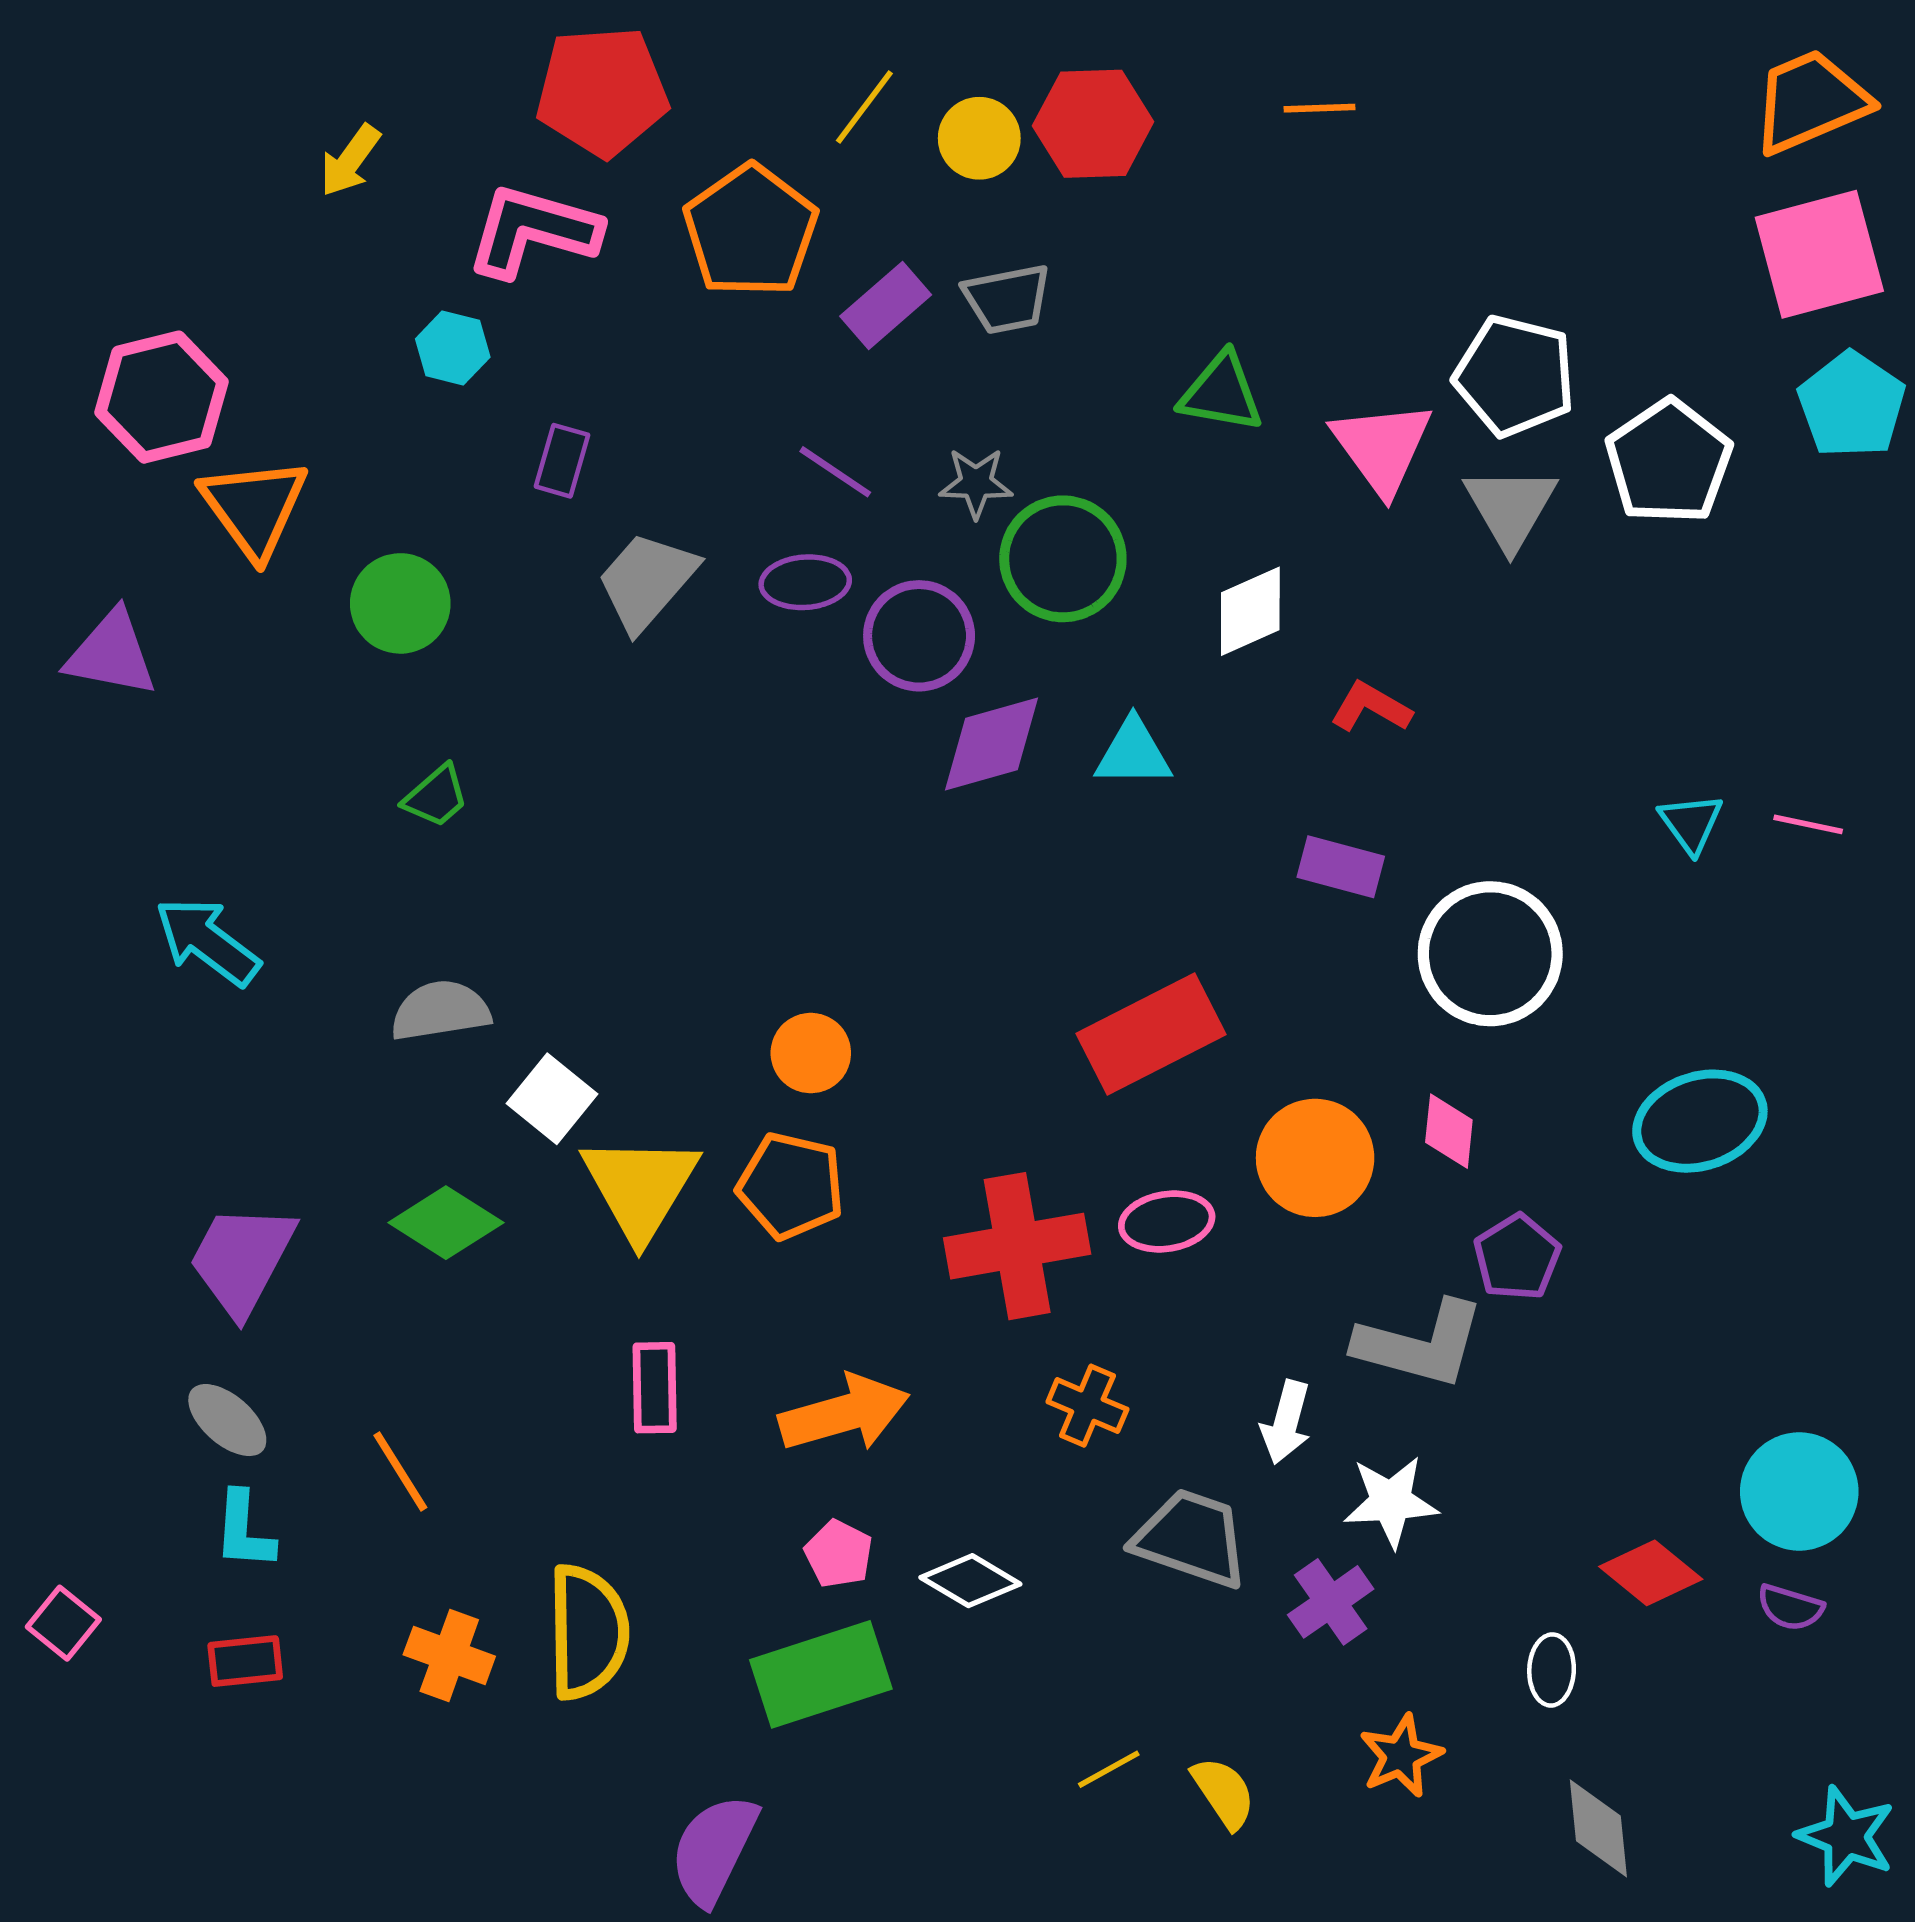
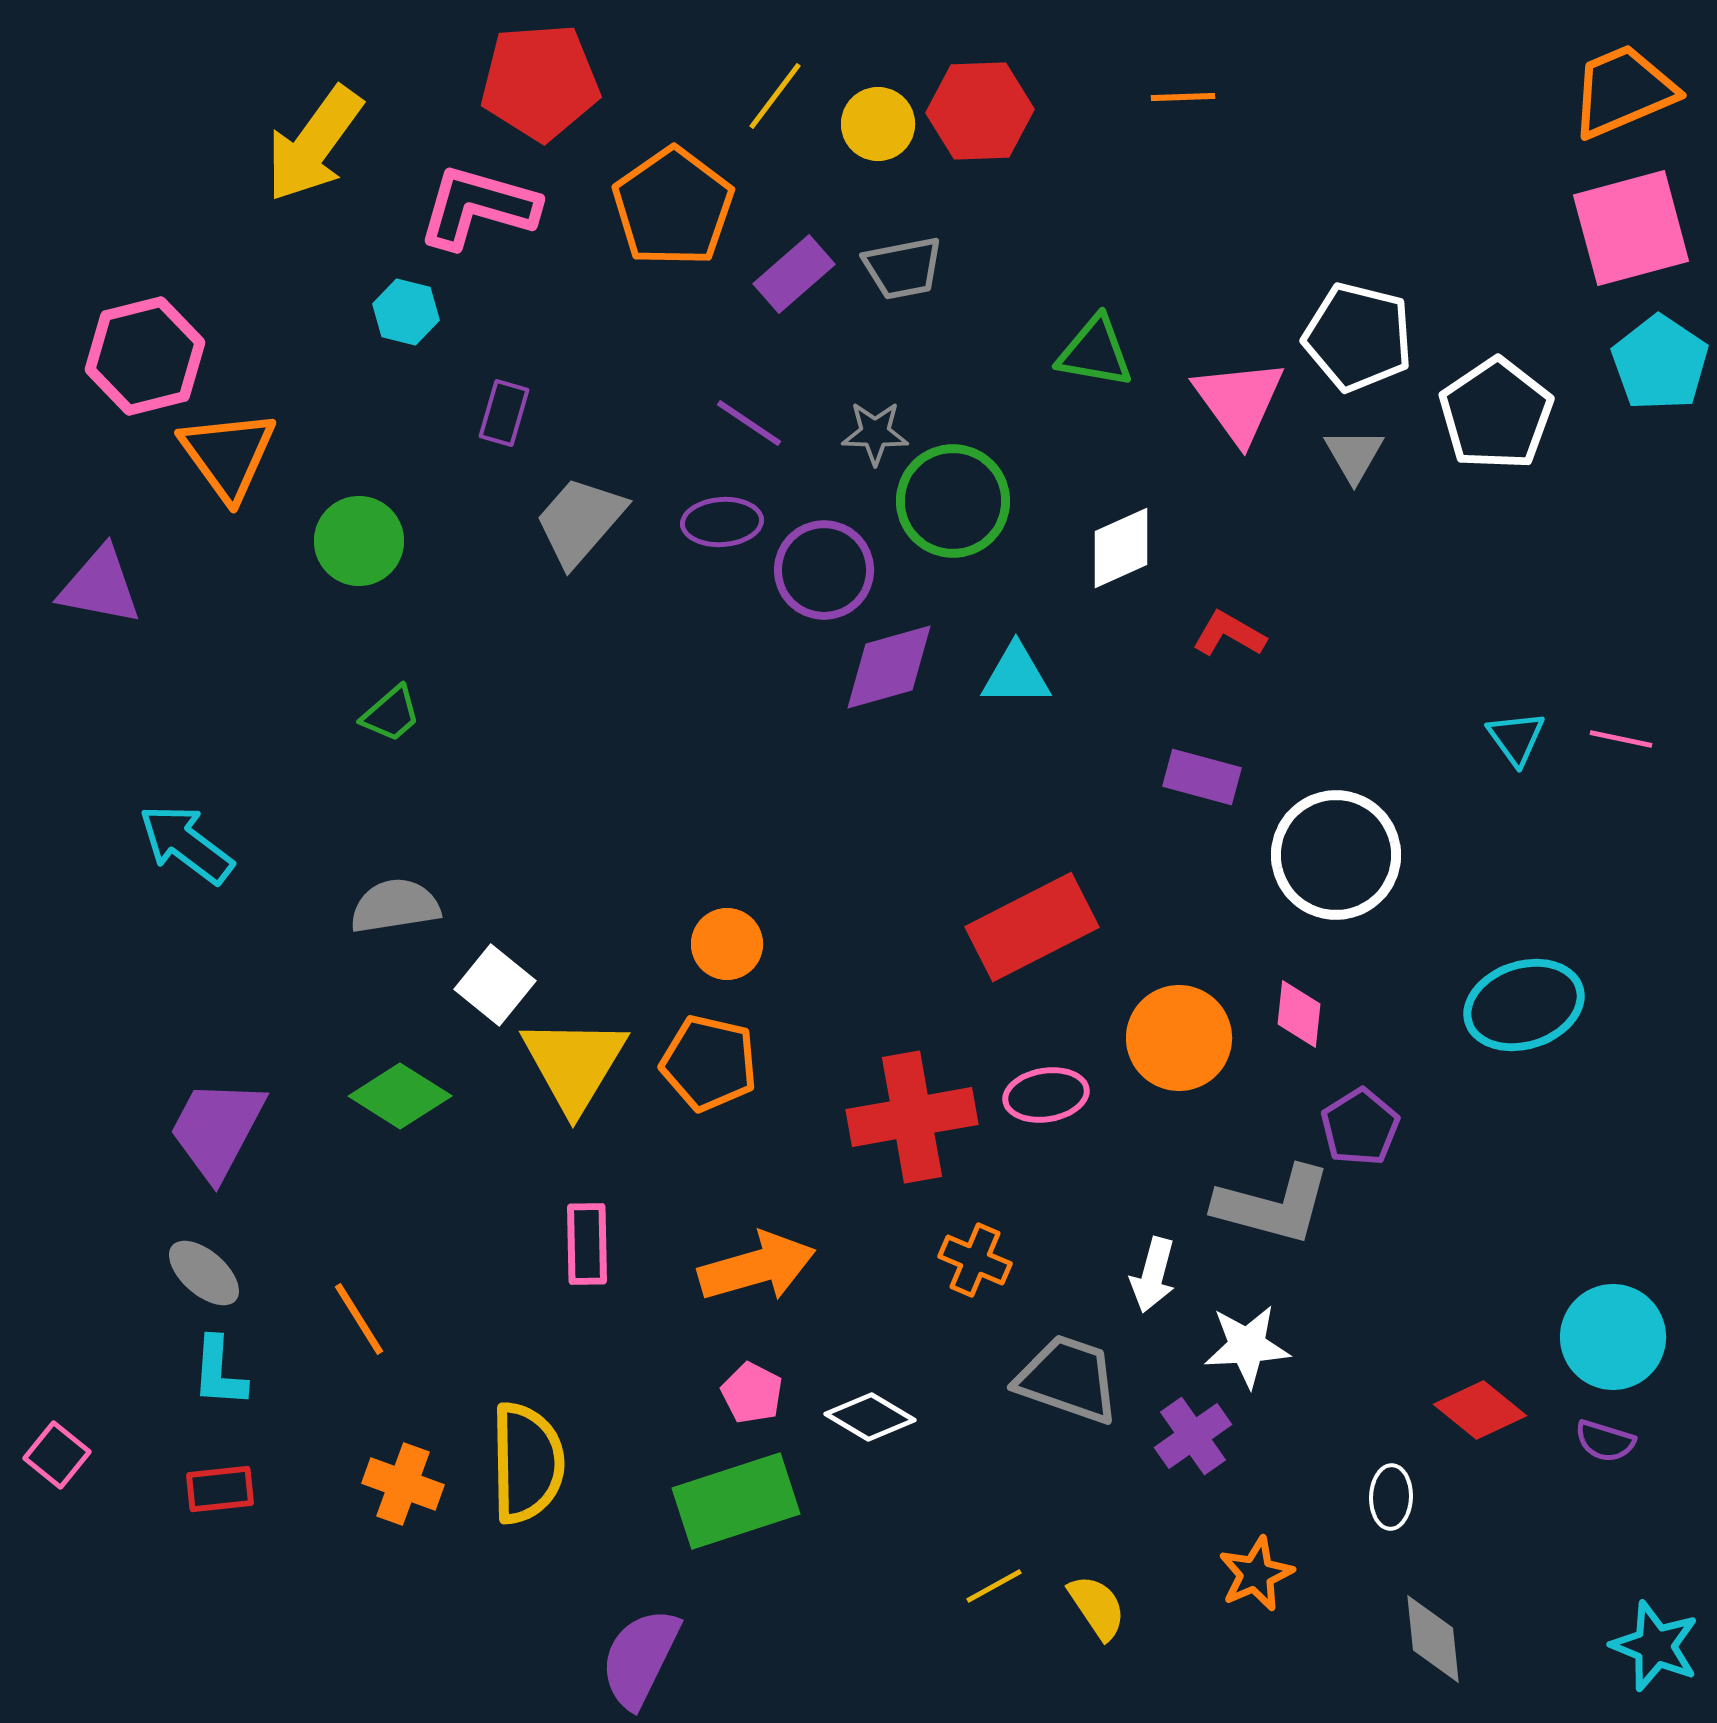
yellow arrow: (350, 161) -> (314, 144), size x1.8
gray triangle: (1510, 508) -> (1354, 455), size x0.7

